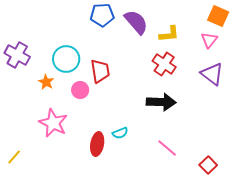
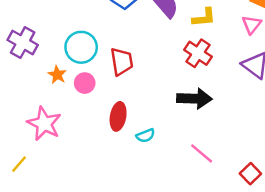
pink circle: (80, 90) -> (85, 83), moved
pink star: (53, 123) -> (44, 124), moved
red ellipse: (97, 144) -> (118, 116), moved

